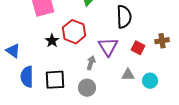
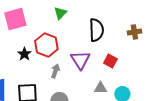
brown cross: (162, 41) -> (134, 32), moved
gray arrow: (91, 63) -> (55, 71), moved

